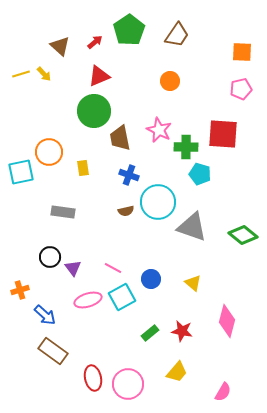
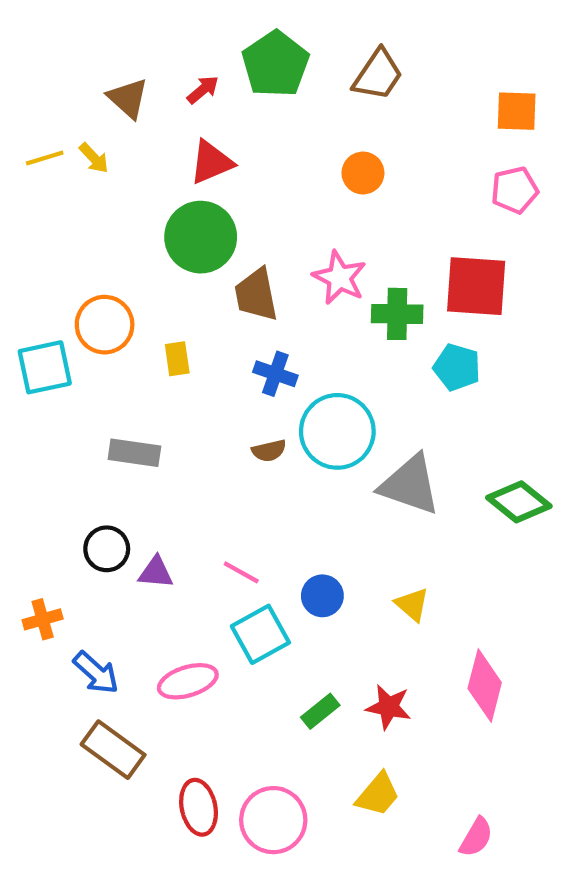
cyan pentagon: (200, 174) -> (457, 367), moved
purple triangle: (73, 268) -> (156, 572), turned -48
pink ellipse: (88, 300) -> (188, 681), moved

